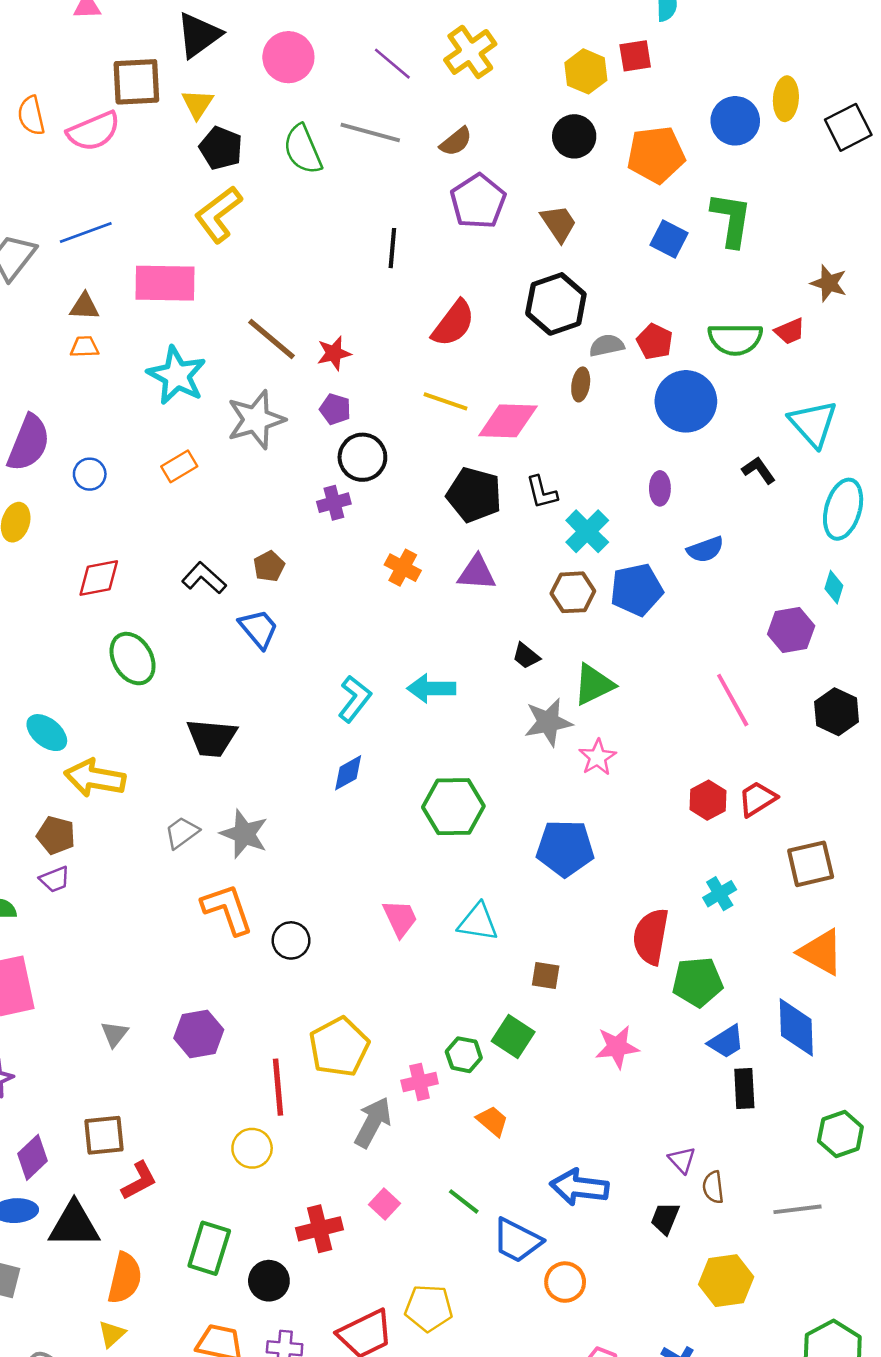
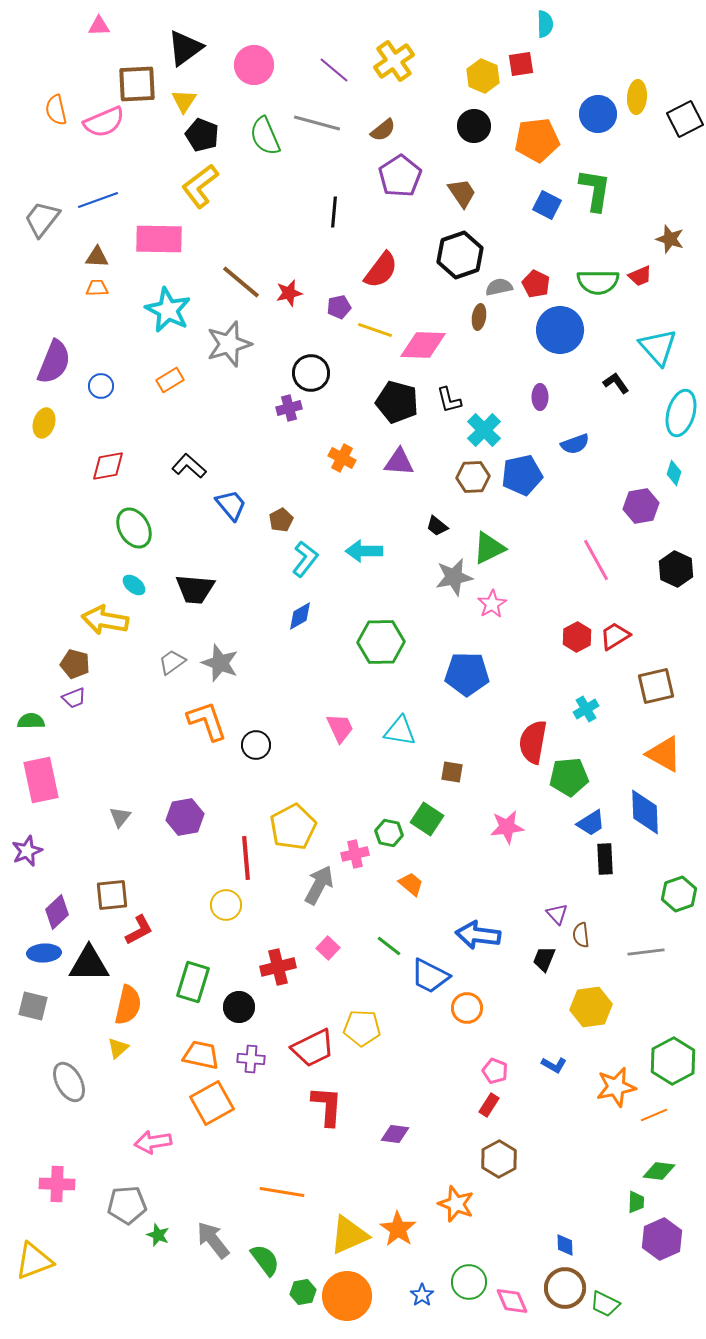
purple pentagon: (335, 409) -> (339, 307), moved, turned -30
brown pentagon: (269, 566) -> (281, 520), moved
cyan ellipse: (47, 733) -> (134, 585), moved, size x0.7

